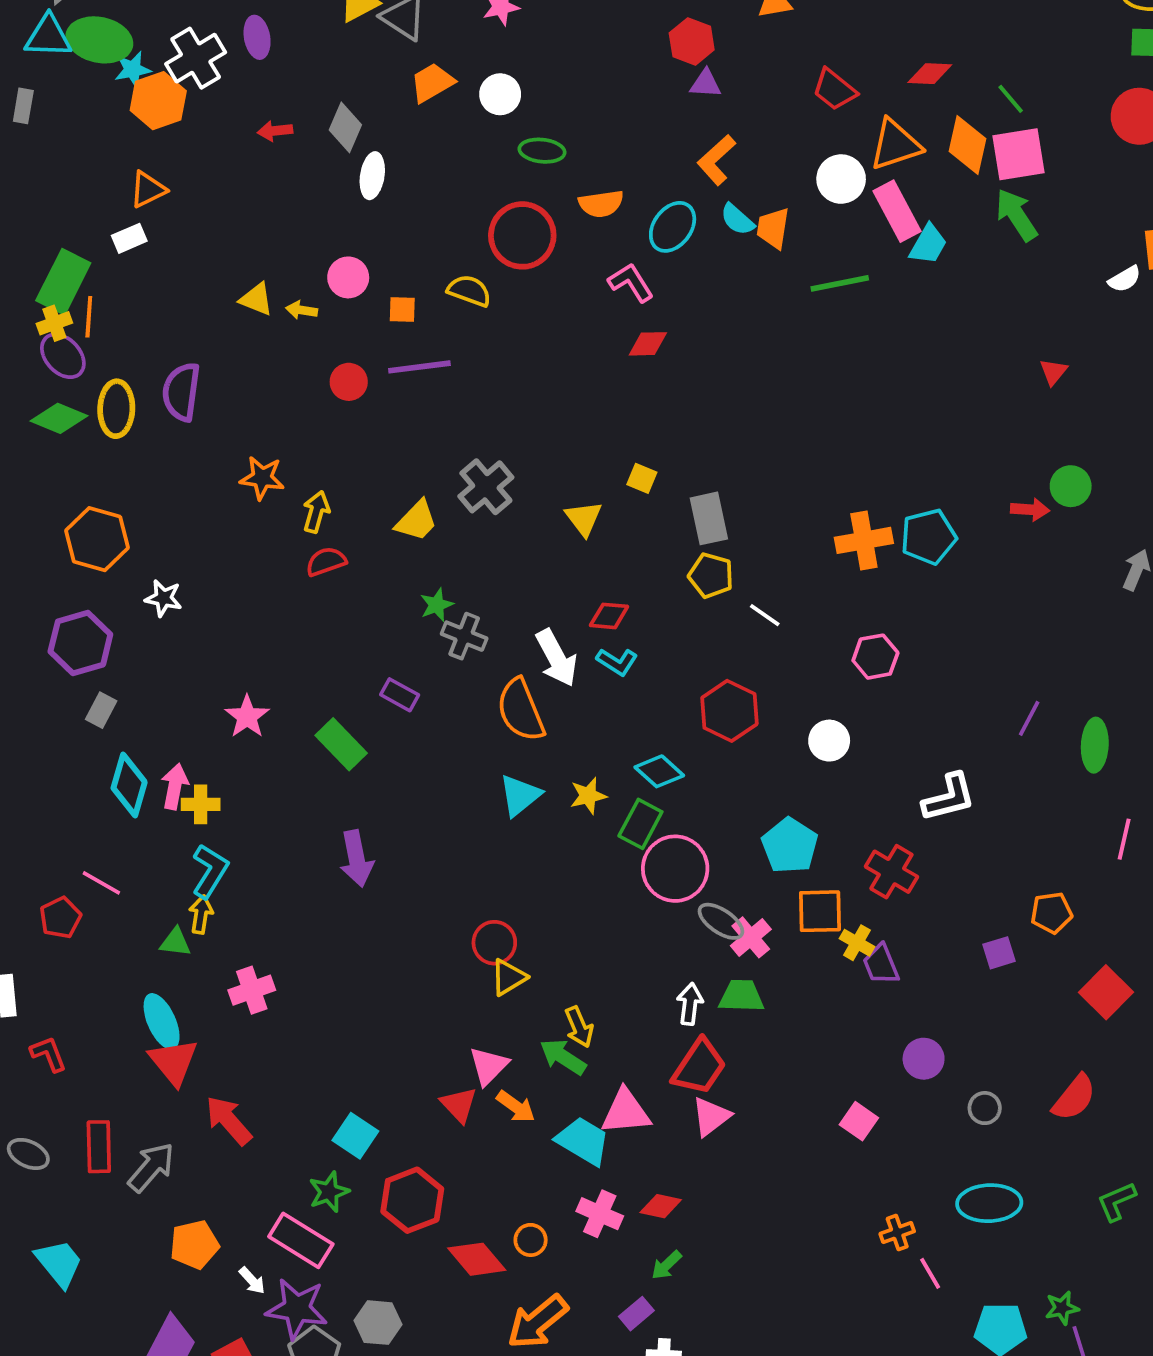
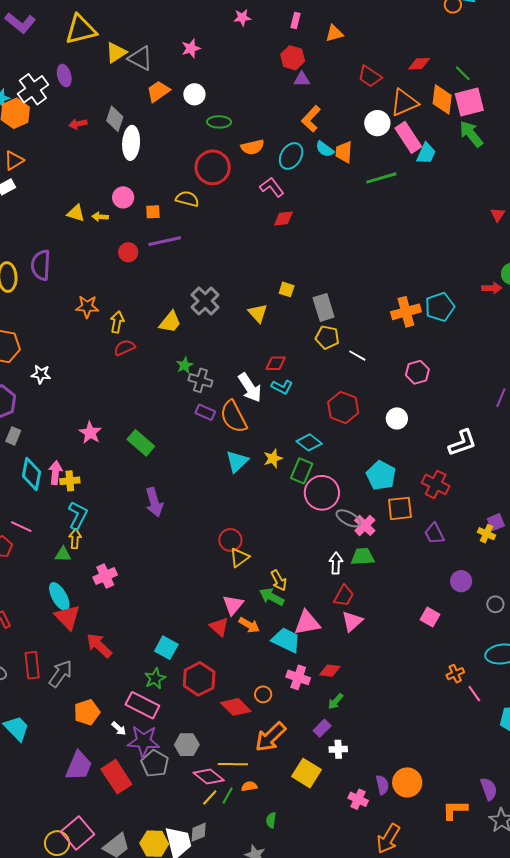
white ellipse: (372, 176) -> (131, 143), size x1.4
purple rectangle: (400, 695) -> (205, 412), moved
yellow cross: (857, 943) -> (486, 534), moved
red trapezoid: (699, 1067) -> (344, 596), size x0.7

